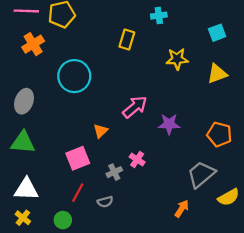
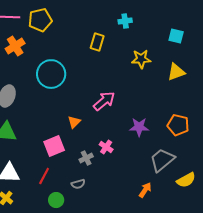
cyan square: (217, 33) -> (176, 36), turned 35
purple star: (169, 124) -> (139, 127), moved
red line: (78, 193) -> (44, 176), moved
green circle: (63, 220) -> (56, 200), moved

